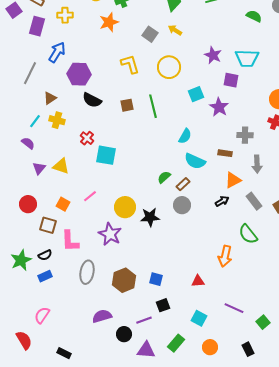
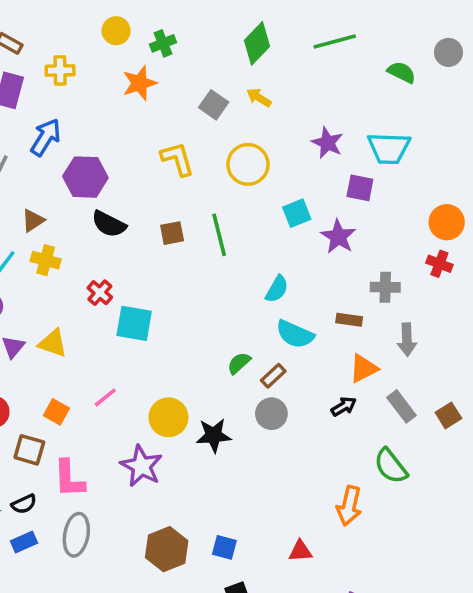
gray ellipse: (87, 272) -> (76, 535), moved

